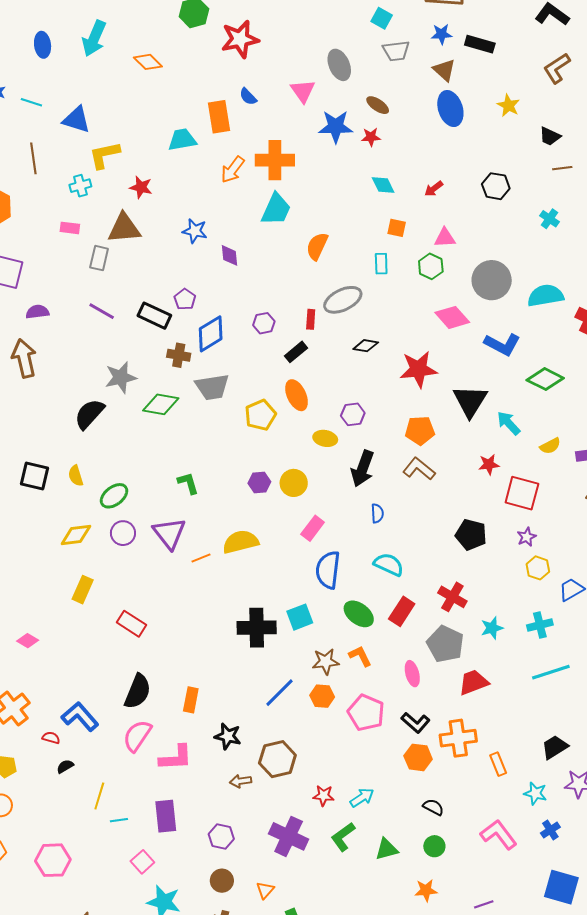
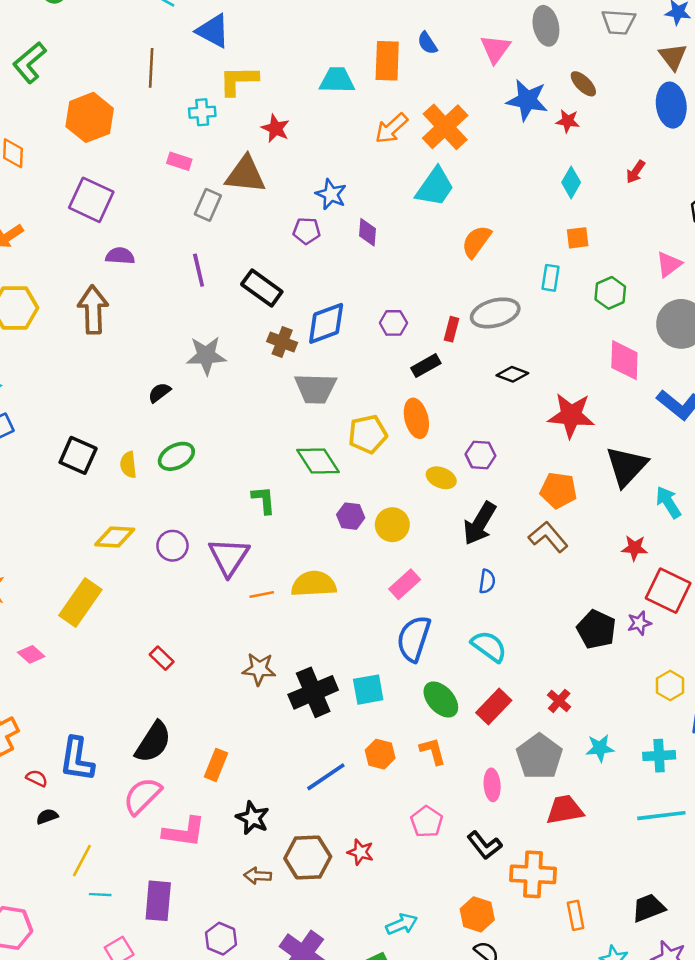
orange cross: (275, 160) -> (445, 127), turned 36
cyan diamond: (383, 185) -> (571, 182), turned 45
red arrow: (434, 189) -> (636, 172), moved, turned -30
orange square: (397, 228) -> (578, 238), turned -30
pink triangle: (445, 238) -> (669, 264), moved, turned -45
purple pentagon: (185, 299) -> (307, 231), moved, turned 30
purple line: (102, 311) -> (199, 270), turned 36
pink diamond: (452, 317) -> (624, 360), turned 32
green diamond: (161, 404) -> (318, 461), moved, turned 36
black semicircle: (89, 414) -> (159, 393), size x0.6
green ellipse: (114, 496) -> (176, 456), moved
purple star: (527, 537) -> (639, 623), moved
yellow rectangle: (83, 590) -> (80, 603), moved, size x1.4
red cross: (452, 597) -> (559, 701), size x0.7
red rectangle: (132, 624) -> (162, 658), size x0.7
black cross: (257, 628) -> (313, 692), turned -33
brown star: (326, 662) -> (259, 669), moved
orange hexagon: (322, 696) -> (380, 754), moved
pink pentagon: (366, 713) -> (427, 822), size x0.7
blue L-shape: (80, 717) -> (77, 759), turned -141
orange hexagon: (418, 757) -> (477, 914), moved
red star: (324, 796) -> (361, 852), moved

